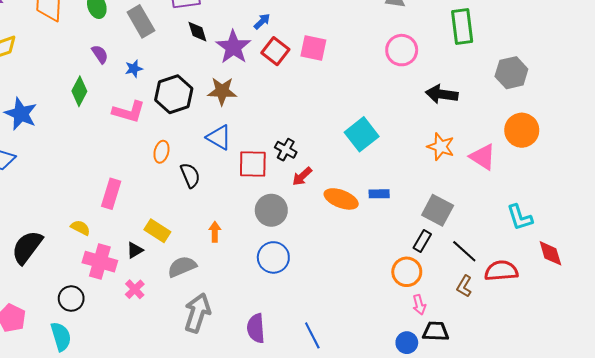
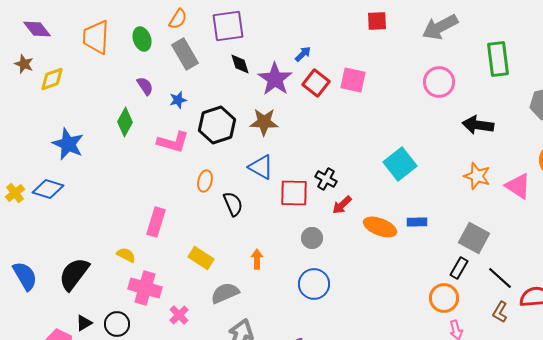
gray circle: (271, 210) -> (312, 238), size x0.7
black triangle: (135, 250) -> (84, 323), moved

